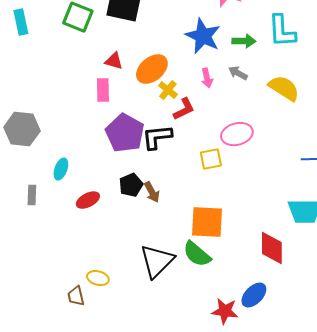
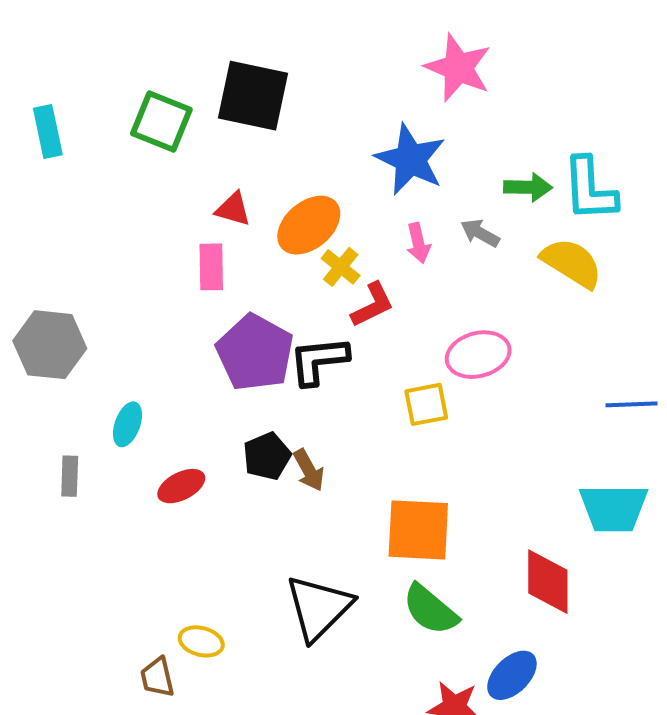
cyan L-shape: (282, 31) -> (590, 189), moved
green arrow: (244, 41) -> (528, 187), moved
green semicircle: (197, 254) -> (430, 610), moved

